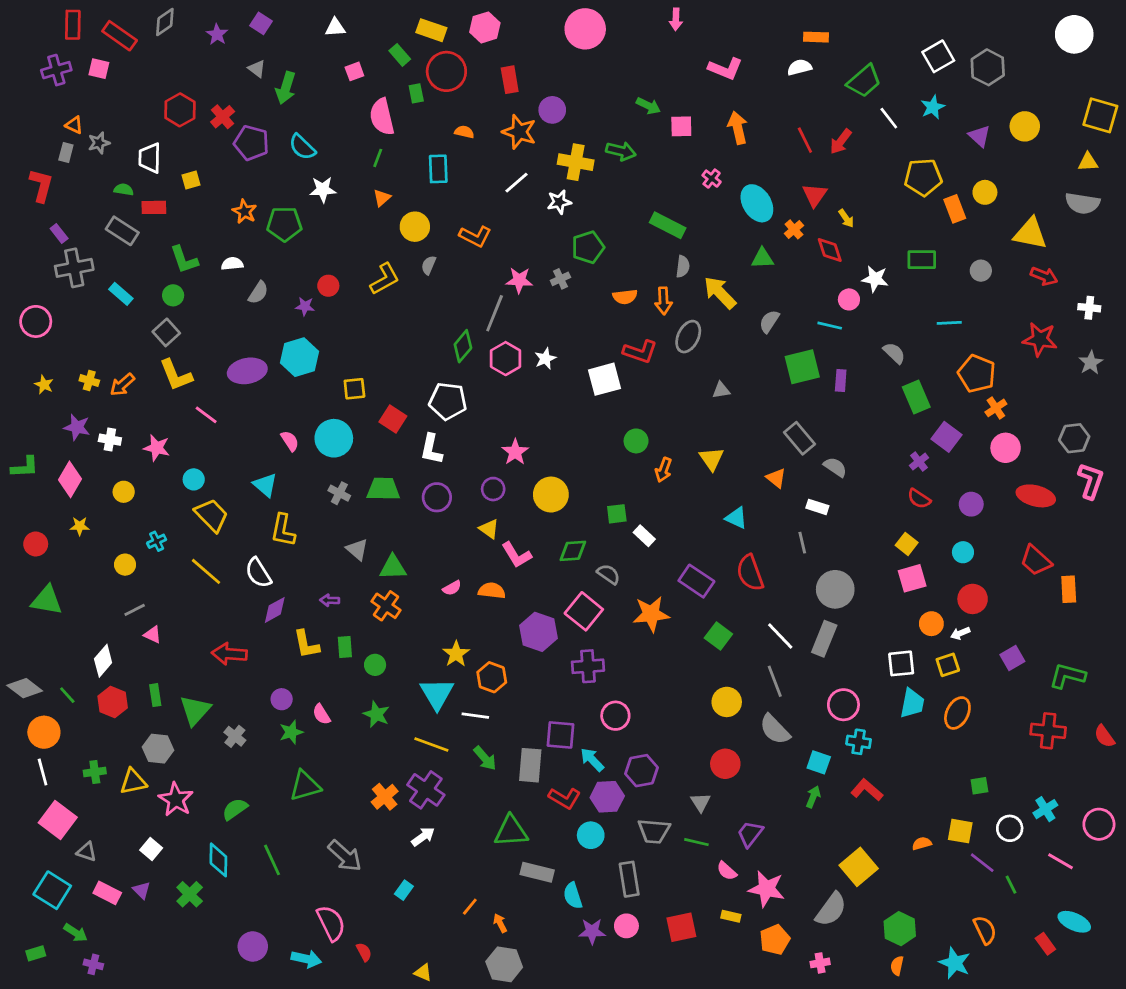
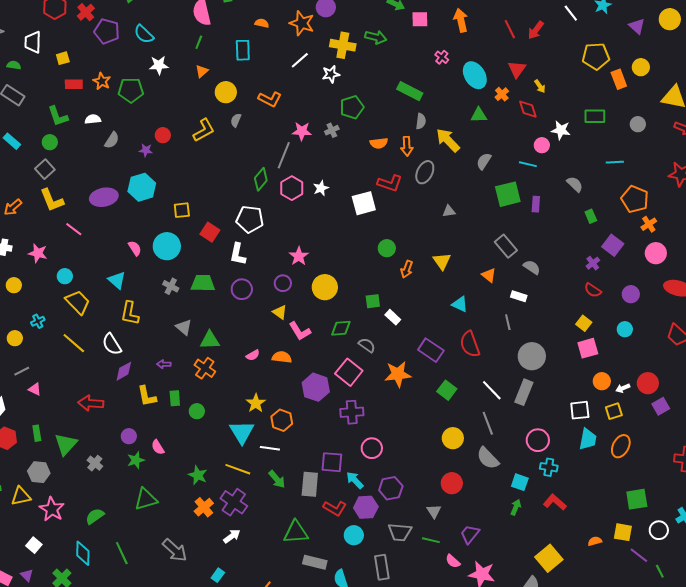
red rectangle: (154, 207) -> (74, 84), moved
green rectangle: (916, 397) -> (591, 216), size x0.6
red circle: (973, 599) -> (648, 383), moved
green star: (376, 714) -> (198, 475), moved
green square: (979, 786) -> (637, 499), size x1.6

